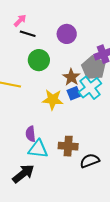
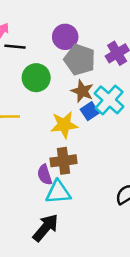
gray pentagon: (94, 68) -> (80, 60), moved
brown cross: (68, 146) -> (64, 161), moved

